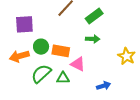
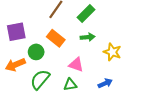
orange rectangle: (61, 51) -> (56, 38), moved, turned 36
yellow star: (127, 56) -> (112, 52), moved
green triangle: (63, 78) -> (70, 85), moved

